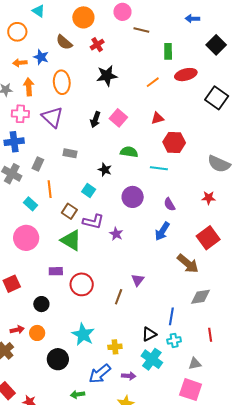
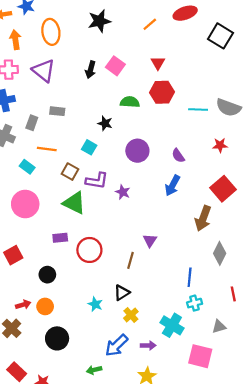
red triangle: (157, 118) -> (158, 63), turned -40
red hexagon: (174, 142) -> (162, 92), moved
gray rectangle: (70, 153) -> (57, 111), moved
cyan line: (159, 168) -> (198, 109), moved
orange line: (50, 189) -> (47, 149), turned -72
brown arrow: (188, 264) -> (203, 218), turned 75
gray diamond: (201, 297) -> (220, 253), turned -50
cyan star: (83, 334) -> (95, 304), size x0.6
black triangle: (149, 334) -> (122, 293), moved
yellow cross: (115, 347) -> (131, 315), turned -32
black circle: (58, 359) -> (57, 338), moved
pink square: (191, 390) -> (200, 356), moved

